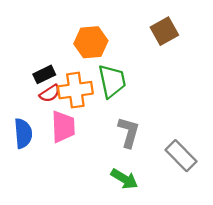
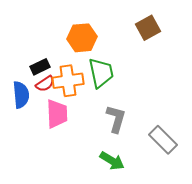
blue semicircle: (23, 133) -> (21, 95), moved

